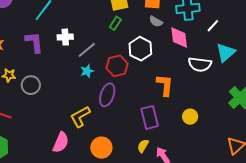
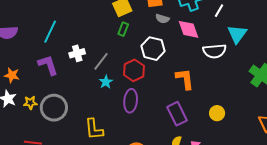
gray circle: (31, 85) -> (54, 108), size x1.4
yellow L-shape: (80, 117) -> (94, 129), moved, turned -55
yellow circle: (190, 117) -> (217, 113), moved

